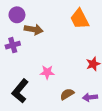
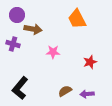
purple cross: (13, 45) -> (13, 44), turned 32
pink star: (47, 72) -> (53, 52), moved

